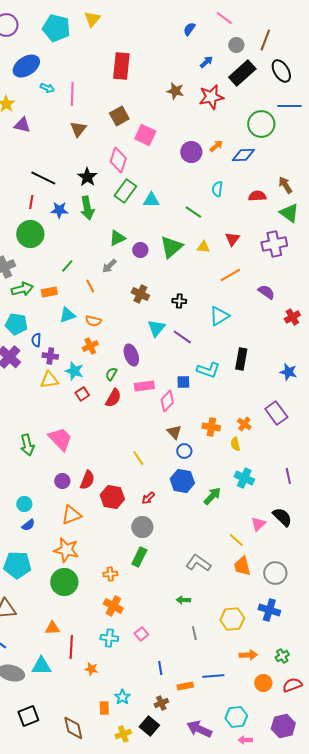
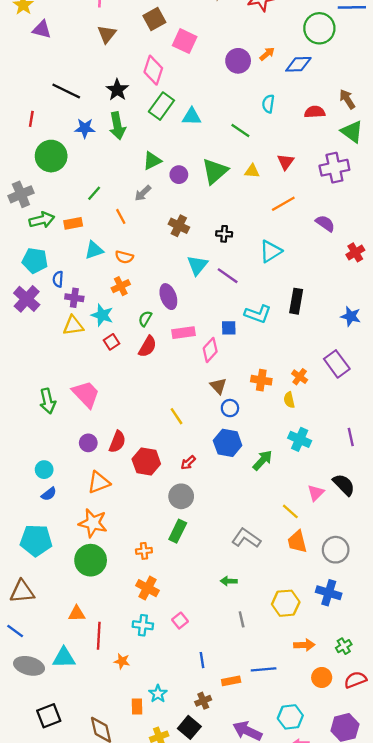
red line: (31, 202) -> (31, 119), moved

